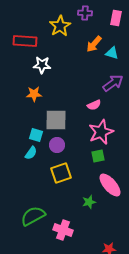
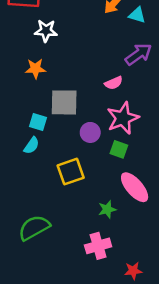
purple circle: (57, 145) -> (90, 132), moved
green square: (98, 156) -> (119, 149), turned 32
pink cross: (63, 230) -> (98, 246), moved, turned -36

